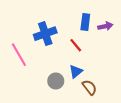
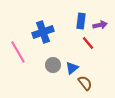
red line: (76, 45) -> (88, 43), moved
gray circle: (56, 81) -> (53, 65), moved

